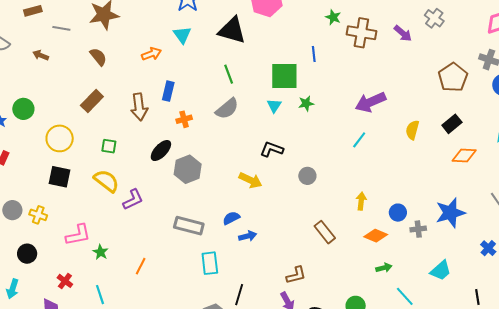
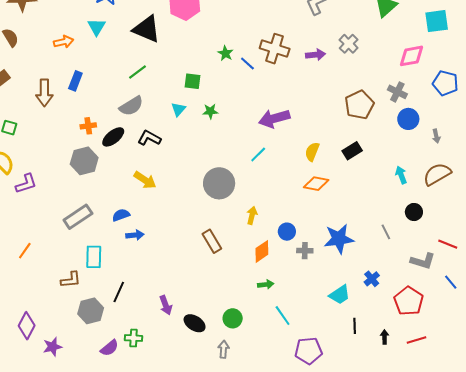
green star: (333, 17) -> (226, 53), moved
purple arrow: (403, 33) -> (316, 55), turned -54
blue line: (314, 54) -> (247, 63), moved, turned -49
green line: (229, 74) -> (137, 72), turned 66
green square: (284, 76) -> (192, 81), size x0.6
orange cross: (184, 119) -> (88, 126), moved
black L-shape: (272, 149) -> (149, 138), moved
black ellipse: (161, 151) -> (113, 137), moved
orange diamond: (464, 156) -> (316, 184), moved
gray circle: (307, 176) -> (219, 183), moved, size x1.8
gray rectangle: (189, 226) -> (78, 217), turned -56
orange diamond: (376, 236) -> (262, 251), turned -65
cyan trapezoid: (441, 270) -> (340, 295), moved
brown L-shape: (296, 275) -> (71, 280), moved

